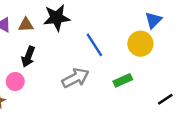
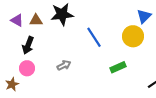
black arrow: (28, 57) -> (28, 45), moved
gray arrow: (75, 78) -> (64, 65), moved, size x0.6

